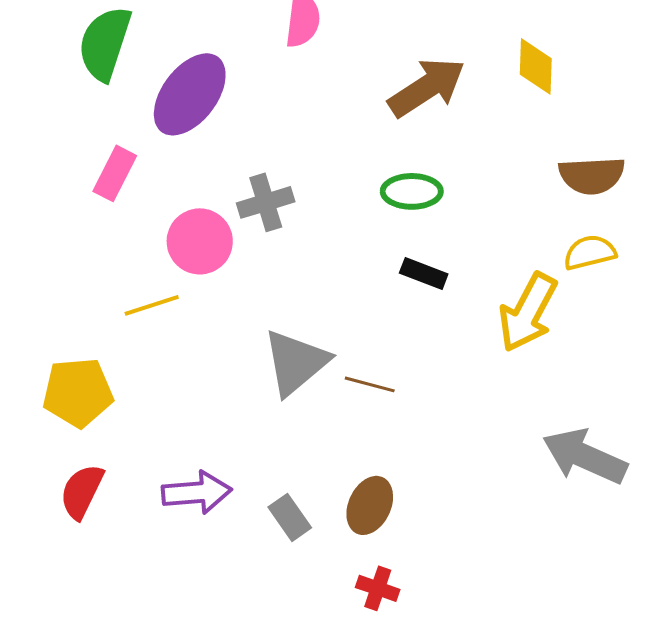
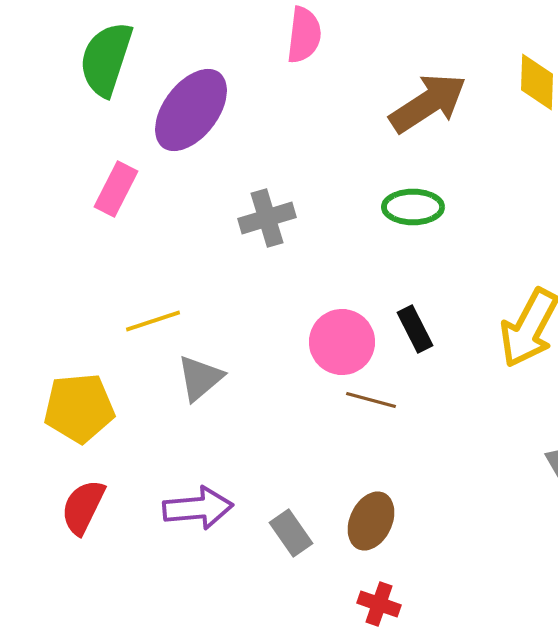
pink circle: (200, 241) -> (342, 342), moved
black rectangle: (424, 273) -> (415, 329), moved, turned 42
gray triangle: (296, 362) -> (200, 378), moved, size x0.7

